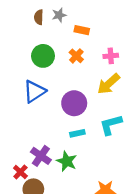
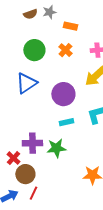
brown semicircle: (39, 17) -> (30, 14), turned -112
purple cross: (41, 156) -> (32, 143), turned -36
green star: (67, 161) -> (56, 148), turned -30

